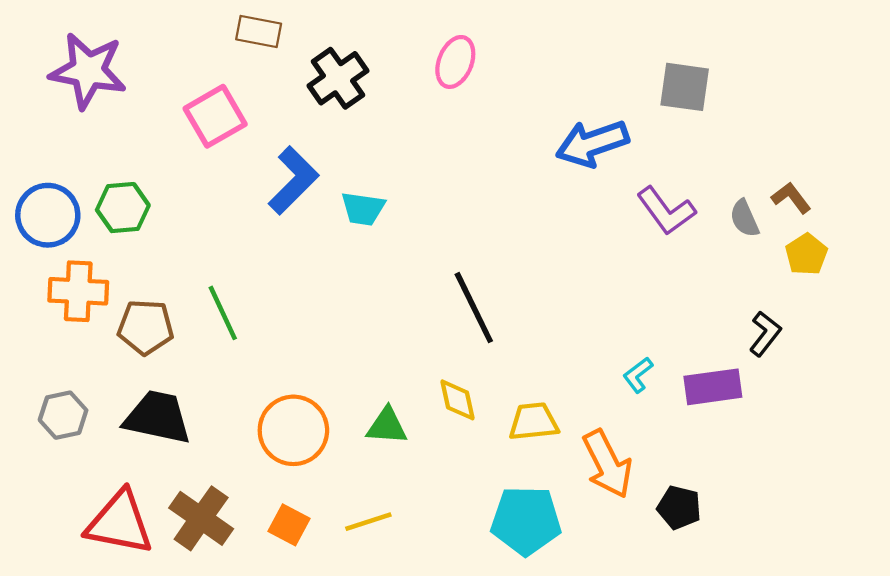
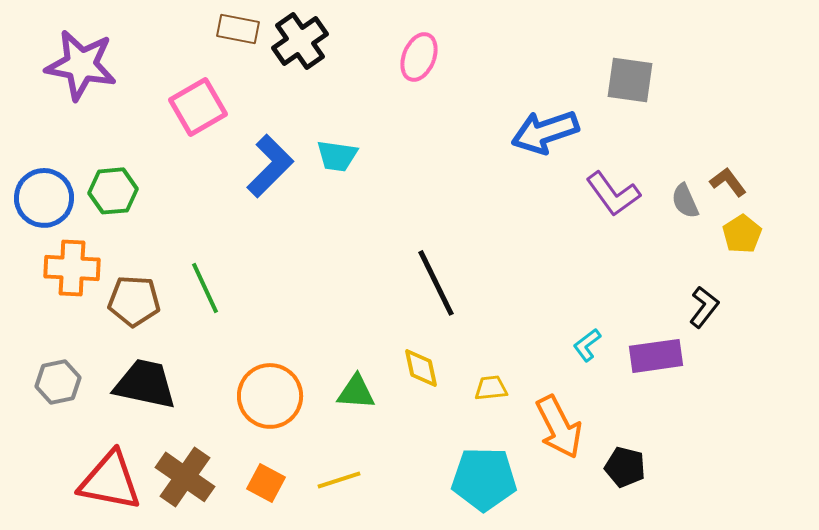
black cross: (338, 78) -> (300, 41), moved
cyan trapezoid: (363, 209) -> (337, 156), moved
yellow trapezoid: (534, 422) -> (491, 388), size x0.7

